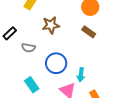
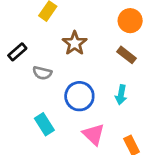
brown star: (51, 25) -> (75, 43), turned -30
cyan arrow: (81, 75) -> (121, 95), moved

